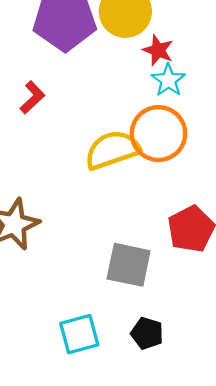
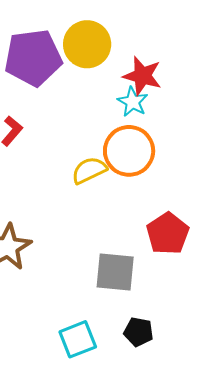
red star: (158, 50) -> (142, 76), moved, size x1.4
yellow semicircle: (112, 150) -> (89, 170), size x0.7

